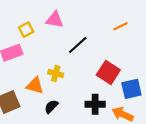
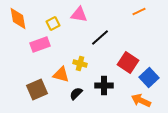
orange line: (120, 26) -> (139, 12), moved
blue square: (131, 89) -> (149, 78), turned -30
black cross: (95, 104) -> (104, 86), moved

